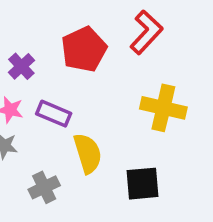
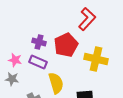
red pentagon: (84, 49) -> (66, 45), moved
purple cross: (21, 66) -> (39, 42), moved, turned -32

